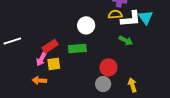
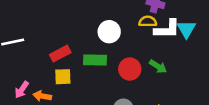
green arrow: (126, 40) -> (158, 66), moved
pink arrow: (41, 59) -> (22, 90), moved
red circle: (108, 67) -> (130, 69), moved

